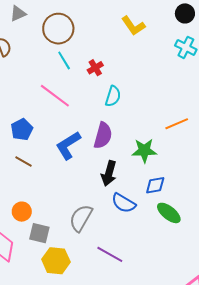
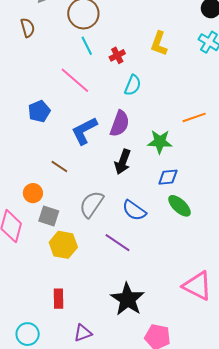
yellow L-shape: (133, 26) -> (159, 44), moved, turned 50
brown line: (24, 161) -> (59, 166), moved
blue semicircle: (124, 203) -> (134, 210), moved

